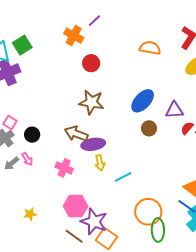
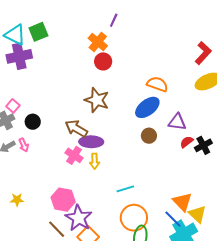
purple line: (94, 21) -> (114, 20), turned -32
orange cross: (74, 36) -> (98, 42), moved
orange semicircle: (150, 48) -> (157, 84), moved
pink cross: (64, 168) -> (74, 155), moved
cyan line: (123, 177) -> (125, 189), moved

